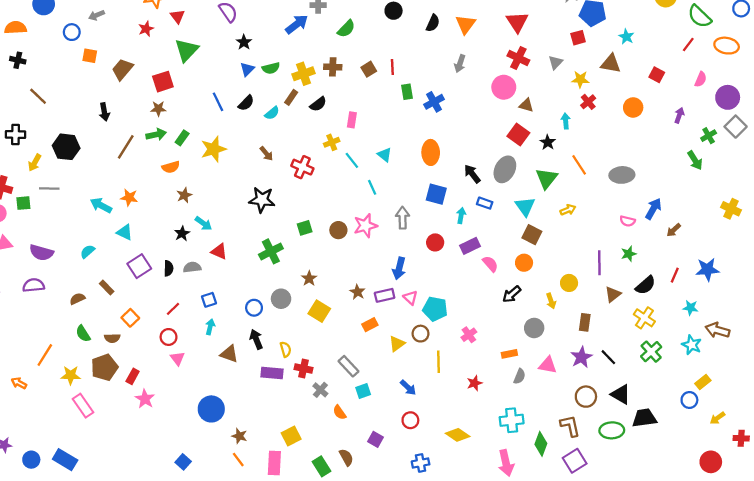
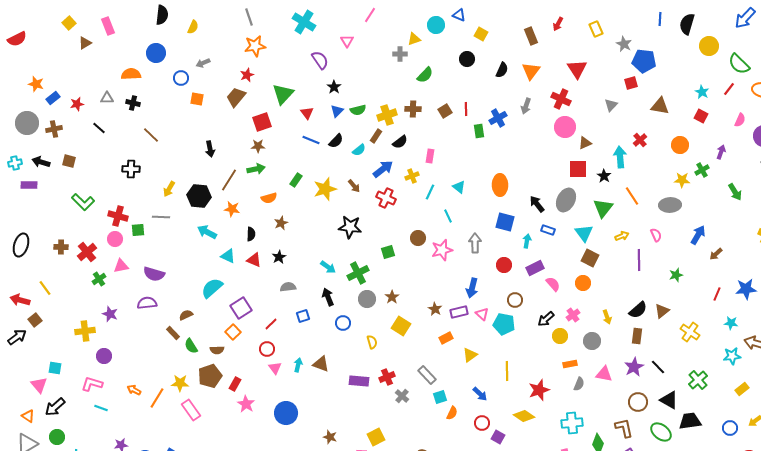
red triangle: (178, 16) -> (307, 113), moved
blue arrow: (297, 24) -> (383, 169), moved
cyan star: (626, 37) -> (702, 92), moved
red cross: (518, 58) -> (561, 99), moved
brown trapezoid: (122, 69) -> (236, 97), moved
yellow star: (580, 79) -> (682, 180), moved
blue line: (218, 102) -> (311, 140), turned -42
blue cross: (434, 102) -> (498, 118), moved
brown triangle: (526, 105) -> (585, 143), turned -40
cyan arrow: (566, 121) -> (620, 157), size x1.5
red square: (518, 134) -> (578, 169), turned -36
green cross: (709, 136) -> (702, 170), moved
green rectangle: (182, 138) -> (296, 180), moved
black hexagon: (66, 147) -> (199, 196), moved
yellow star: (214, 149) -> (325, 189), moved
cyan line: (352, 160) -> (430, 192), turned 63
yellow arrow: (35, 163) -> (169, 189), moved
orange star: (129, 197) -> (232, 209), moved
pink semicircle: (628, 221) -> (656, 235), moved, turned -128
cyan arrow: (203, 223) -> (328, 267), moved
brown circle: (338, 230) -> (418, 238), moved
cyan semicircle: (88, 251) -> (212, 288), moved, size x1.6
red triangle: (219, 251) -> (254, 260), moved
purple line: (599, 263) -> (639, 260), moved
purple square: (139, 266) -> (241, 308), moved
black semicircle: (169, 268) -> (251, 234), moved
yellow circle: (569, 283) -> (560, 336), moved
black semicircle: (646, 285) -> (638, 310), moved
brown rectangle: (107, 287) -> (173, 333), moved
black arrow: (512, 294) -> (546, 319), moved
gray circle: (281, 299) -> (367, 299), moved
cyan arrow: (210, 327) -> (298, 365), moved
brown circle: (421, 334) -> (515, 300), moved
pink cross: (469, 335) -> (573, 315), moved
black arrow: (256, 339) -> (328, 297), moved
cyan star: (692, 345) -> (732, 356), turned -30
yellow semicircle: (286, 349) -> (372, 342), moved
green cross: (651, 352) -> (698, 380), moved
orange line: (45, 355) -> (157, 398), moved
red cross: (304, 368) -> (387, 377), turned -35
red star: (475, 383) -> (539, 390), size x1.5
blue circle: (689, 400) -> (730, 428), moved
blue circle: (211, 409) -> (286, 413), moved
orange semicircle: (340, 412) -> (452, 413), moved, turned -120
green ellipse: (612, 430) -> (661, 432), turned 40
yellow diamond: (458, 435) -> (524, 416), moved
purple square: (376, 439) -> (498, 437), moved

